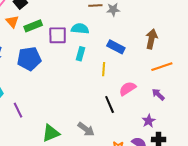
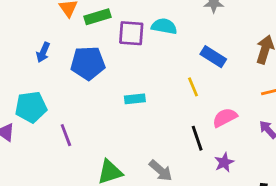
cyan rectangle: (80, 54) -> (135, 99), moved, turned 64
yellow line: (104, 69) -> (193, 87), turned -32
purple star: (149, 121) -> (224, 162), moved

